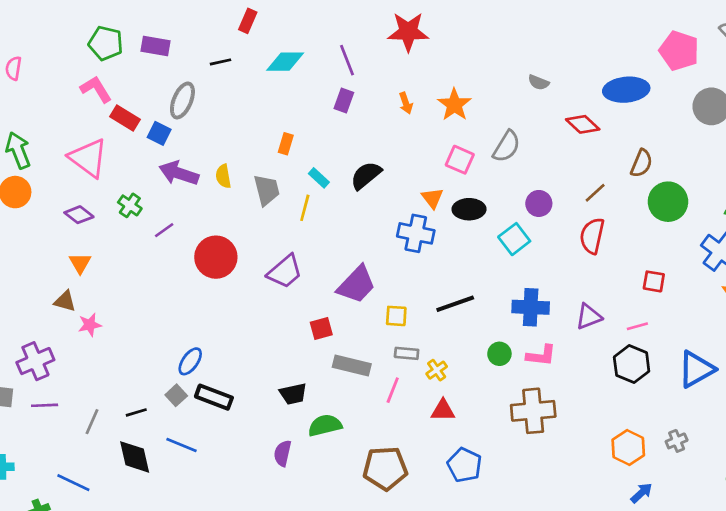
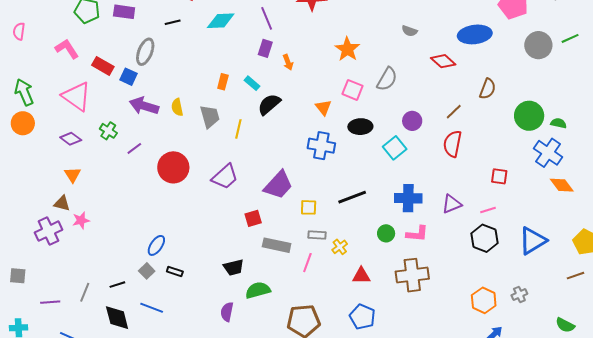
pink L-shape: (96, 89) -> (67, 49), moved
orange arrow: (406, 103) -> (288, 62), moved
black semicircle: (366, 175) -> (269, 104), moved
cyan rectangle: (319, 178) -> (252, 83), moved
orange triangle: (432, 198) -> (323, 107), moved
green circle: (668, 202) -> (529, 116), moved
purple cross: (35, 361) -> (48, 231), moved
black rectangle: (214, 397) -> (175, 272), size x0.6
purple line: (45, 405) -> (50, 302), moved
red triangle: (443, 410) -> (361, 276), moved

